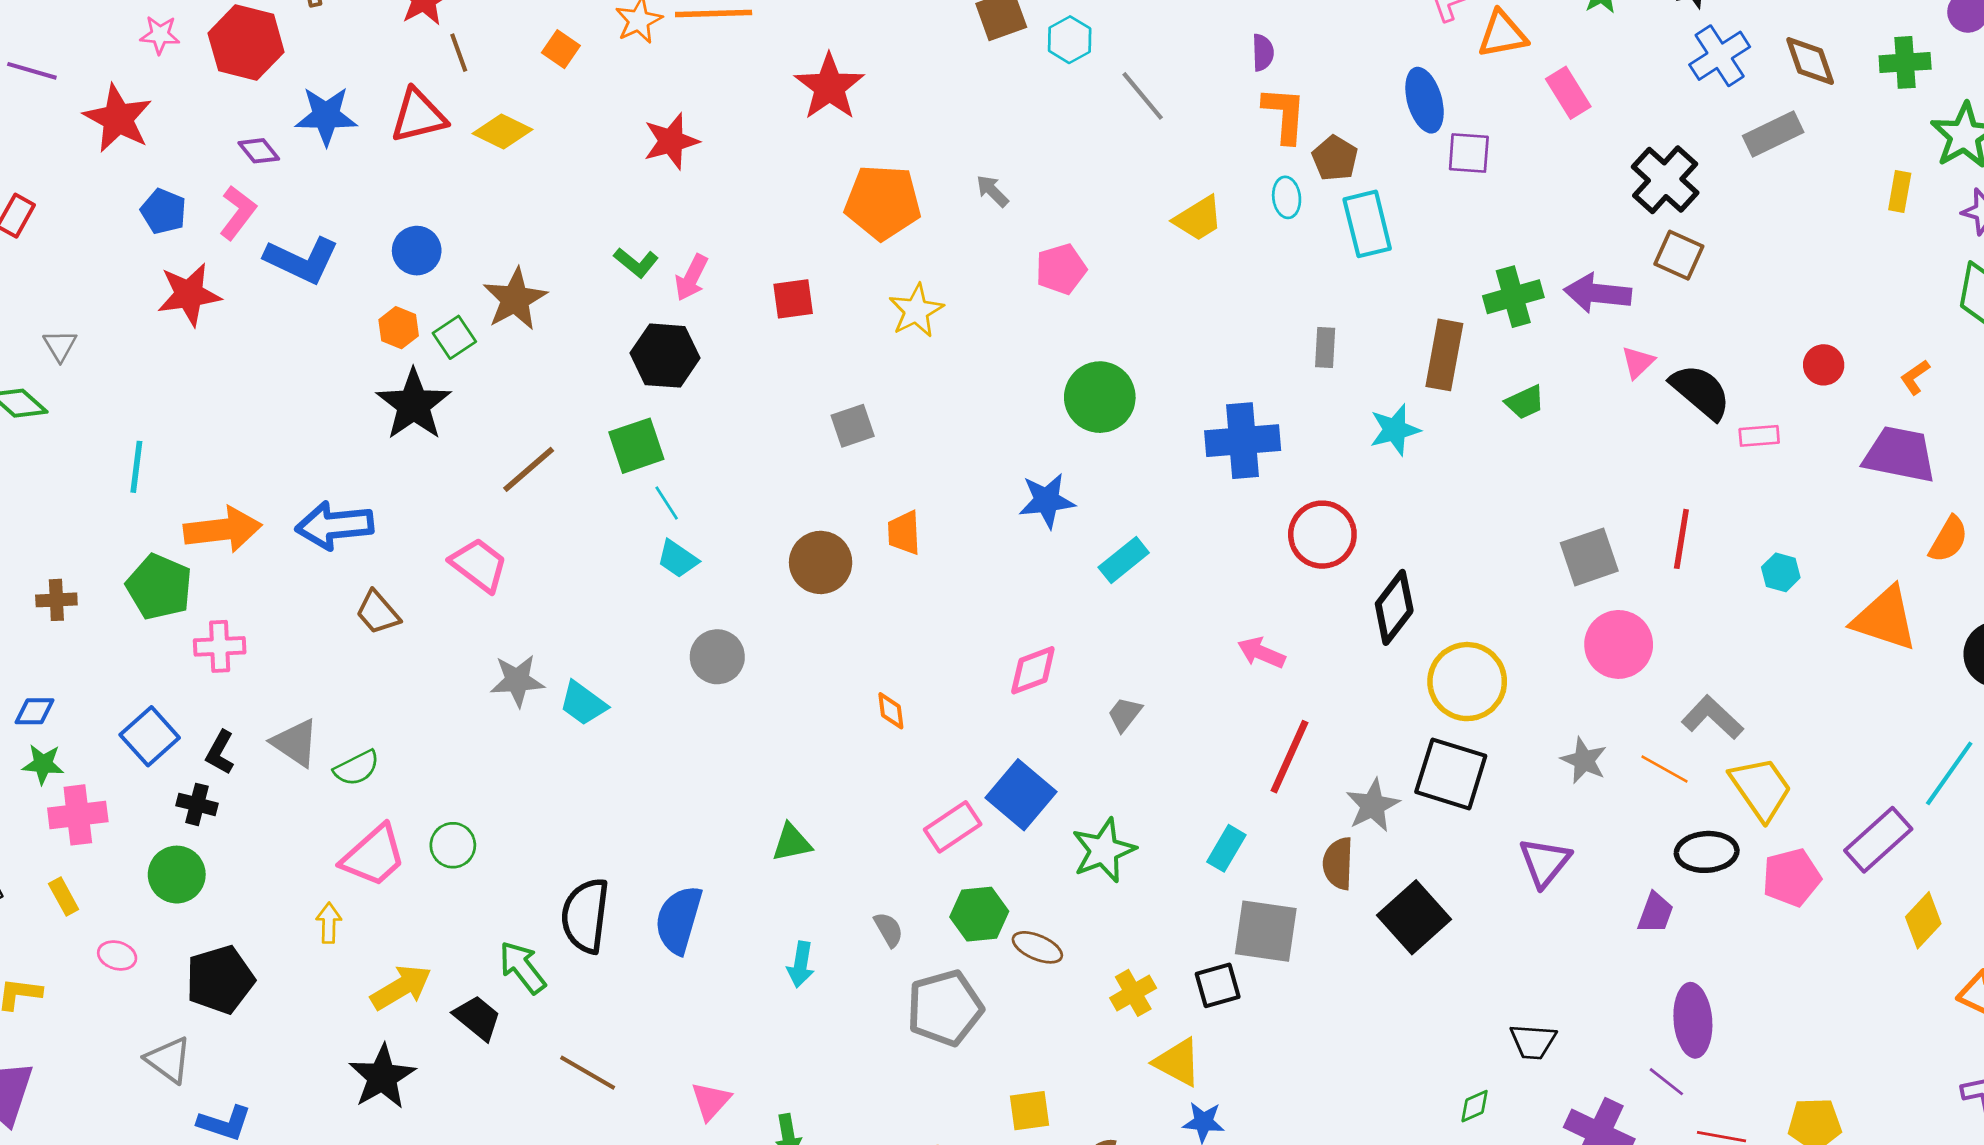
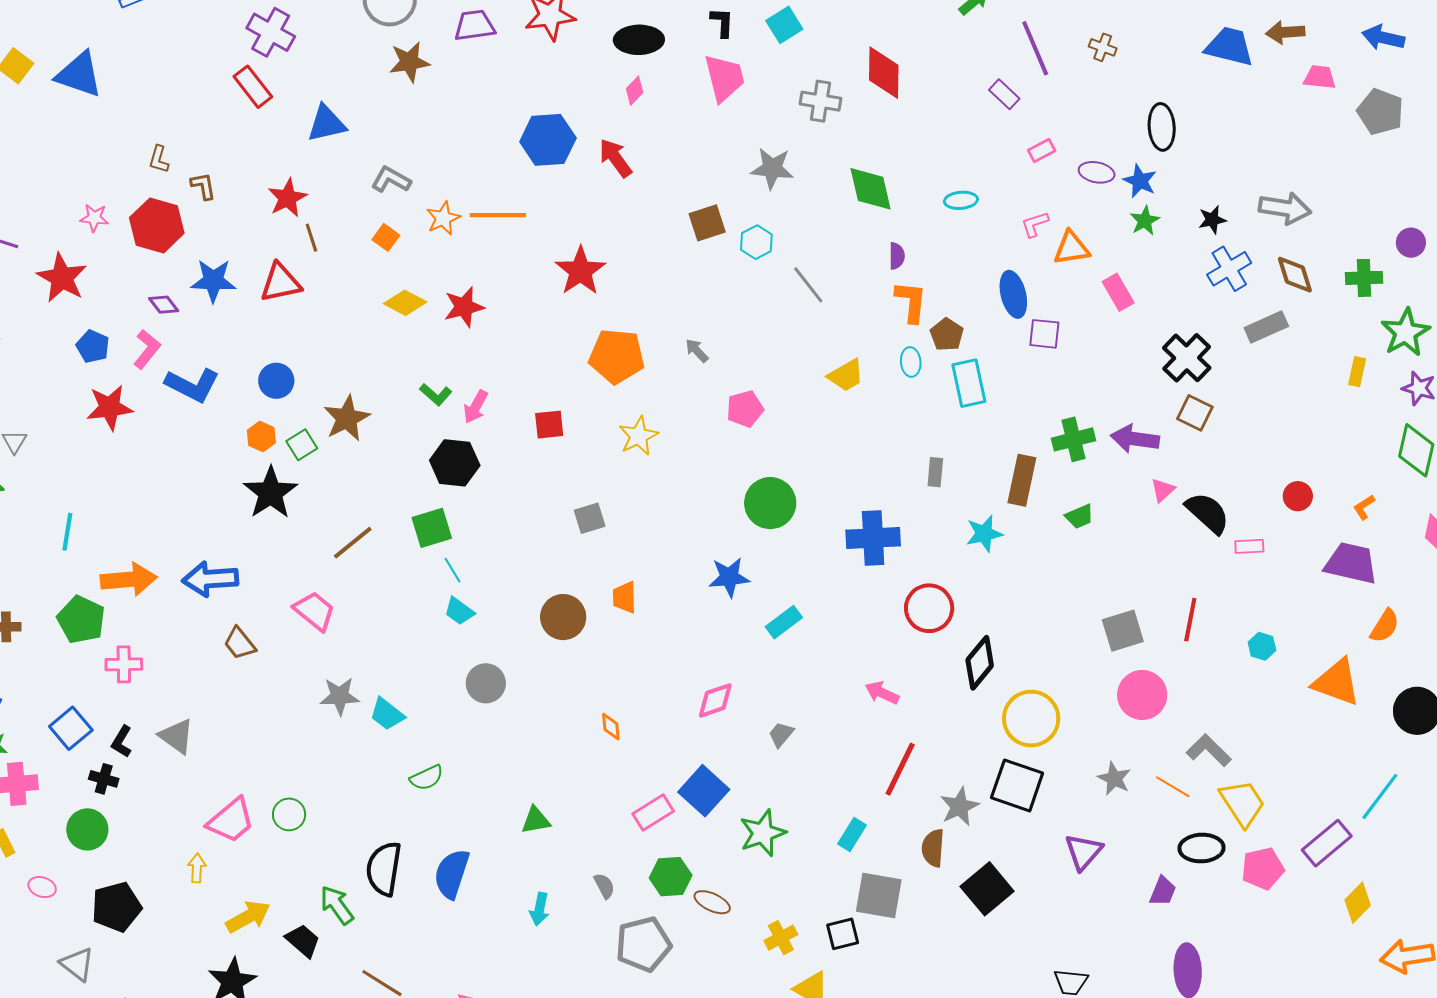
yellow diamond: (503, 132) -> (405, 303), moved
green semicircle: (357, 768) -> (427, 778), moved

